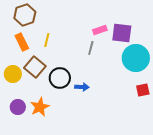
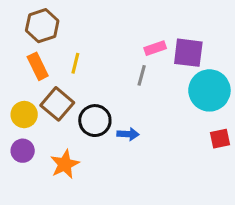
purple circle: (18, 107) -> (23, 151), moved

